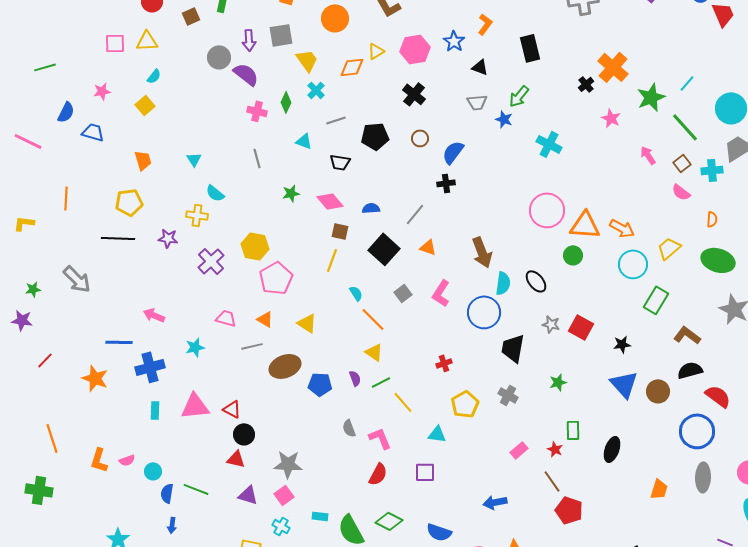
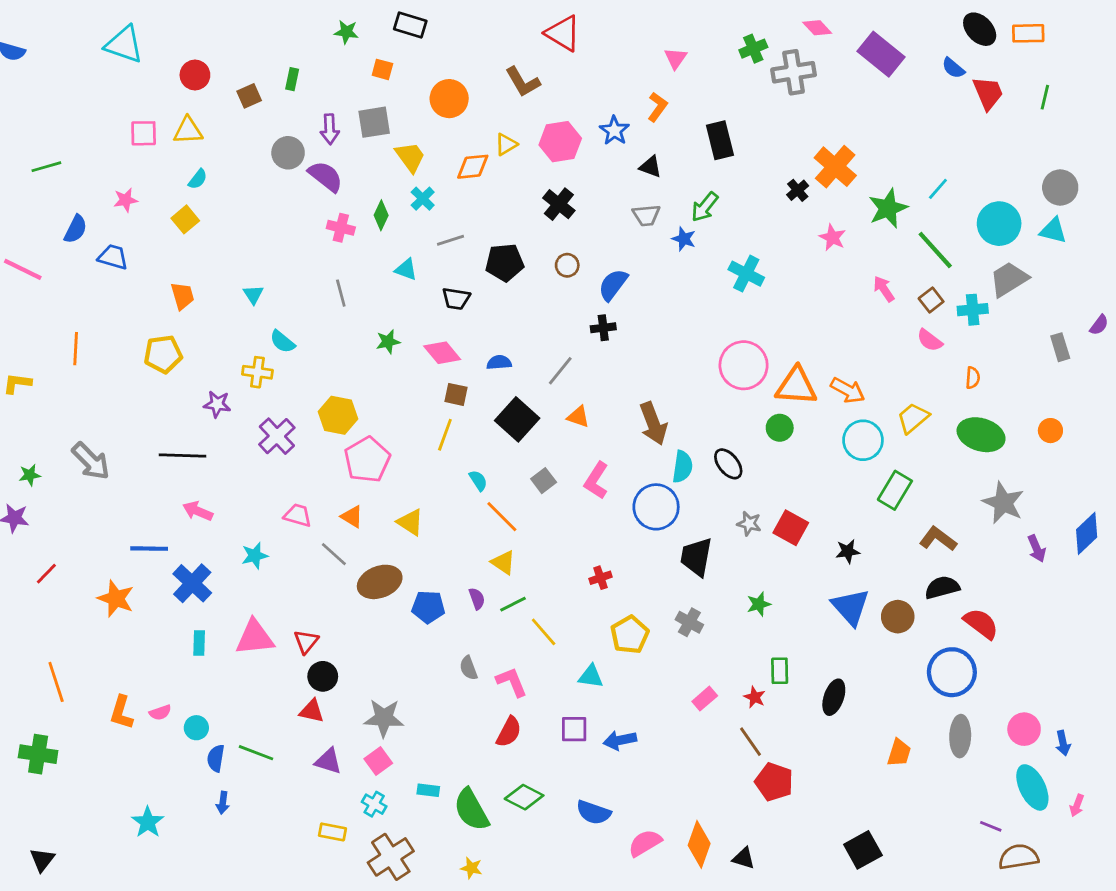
black line: (118, 238) -> (182, 456), moved
gray line: (252, 346) -> (334, 554), turned 55
blue cross: (150, 367) -> (192, 583), turned -32
red triangle: (232, 409) -> (306, 642), turned 42
blue arrow: (495, 502) -> (620, 740), moved

